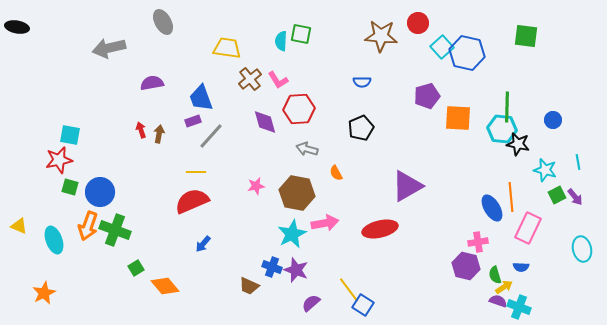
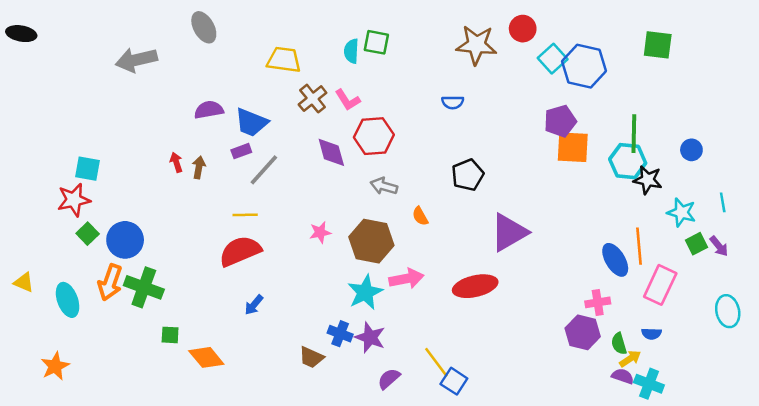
purple semicircle: (152, 83) -> (209, 110), moved
purple pentagon: (427, 96) -> (560, 121), moved
blue trapezoid: (201, 98) -> (251, 122), turned -48
black pentagon: (361, 128) -> (468, 175), moved
green square: (70, 187) -> (88, 234), turned 30
green square: (136, 268) -> (170, 335), turned 35

